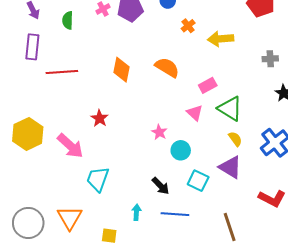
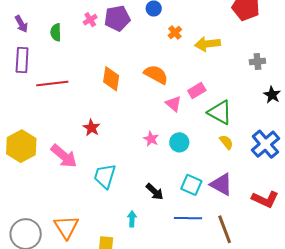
pink triangle: (195, 113) -> (173, 104), moved
cyan circle: (181, 150) -> (179, 142), moved
purple triangle: (230, 167) -> (221, 184), moved
cyan trapezoid: (98, 179) -> (105, 176), moved
blue line: (175, 214) -> (188, 218), moved

